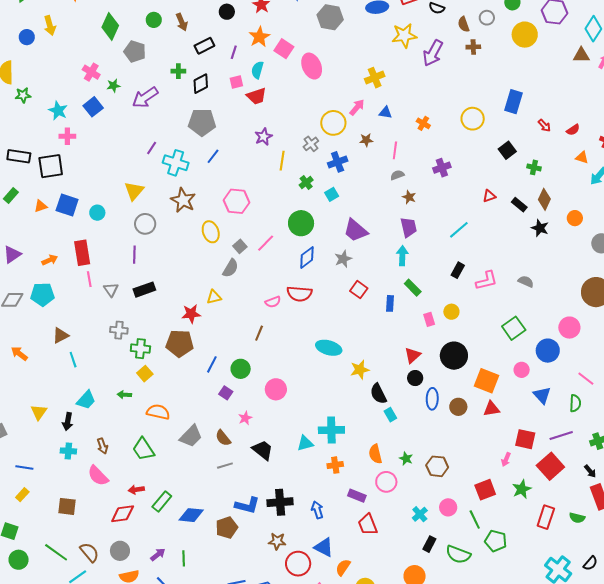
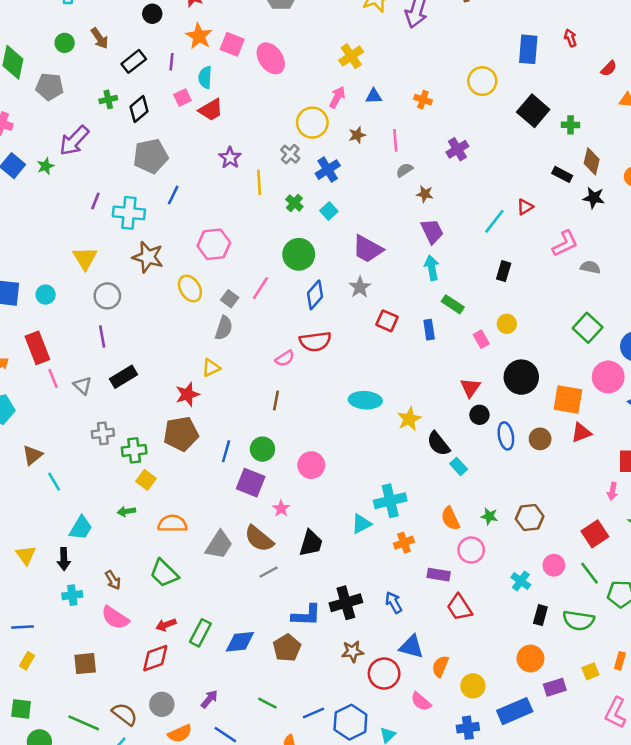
green star: (113, 86) -> (45, 166), moved
red arrow: (544, 125) -> (570, 38), moved, turned -144
black square: (507, 150) -> (533, 111), size x1.4
red triangle: (489, 196) -> (525, 207), moved
pink L-shape: (487, 281) -> (565, 244), moved
pink circle: (522, 370) -> (608, 377), size x1.6
purple square: (226, 393) -> (251, 483), size x1.6
brown semicircle: (223, 438) -> (259, 539), size x1.4
black trapezoid: (263, 450) -> (311, 543), turned 80
green line: (184, 558) -> (267, 703), moved, turned -49

